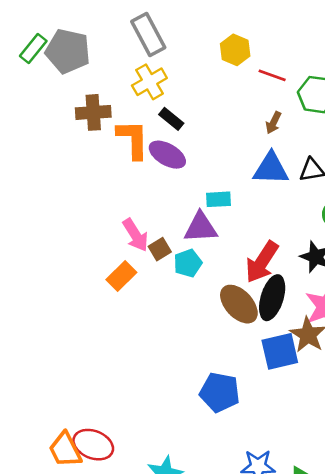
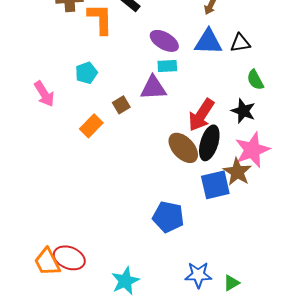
purple ellipse: (167, 155) -> (164, 41), moved
pink arrow: (135, 235) -> (44, 94), moved
cyan pentagon: (188, 263) -> (86, 73), moved

